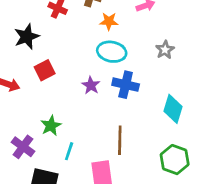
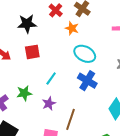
orange star: (109, 21) -> (72, 28), moved
purple star: (91, 85) -> (49, 103), moved
cyan line: (69, 151) -> (51, 79), moved

